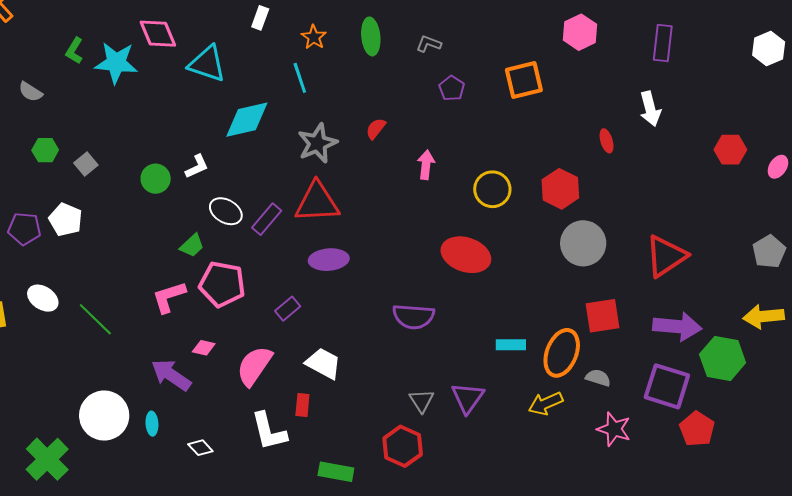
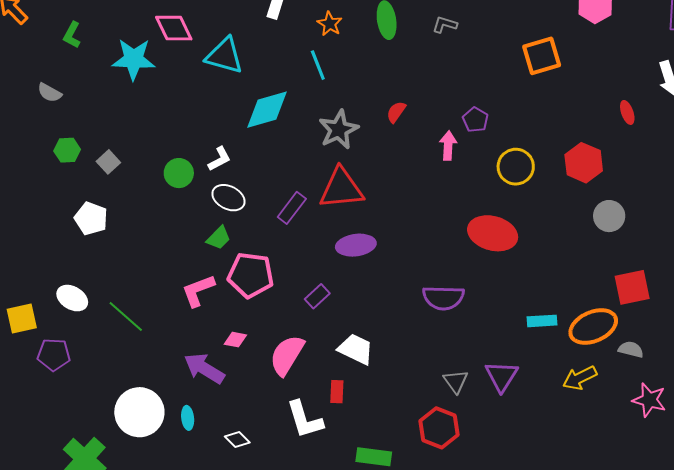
green L-shape: (74, 51) -> (72, 35), moved
purple pentagon: (452, 88) -> (475, 120), moved
white ellipse: (226, 211) -> (228, 198), moved
purple pentagon: (24, 229) -> (54, 355), moved
gray circle: (583, 243) -> (609, 216), size x0.7
orange ellipse: (562, 353) -> (593, 327), turned 48

